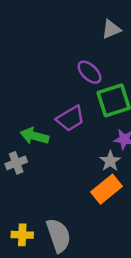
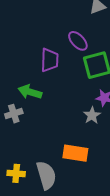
purple trapezoid: (70, 118) -> (50, 60), moved, turned -60
orange rectangle: (107, 189) -> (75, 153), moved, turned 45

